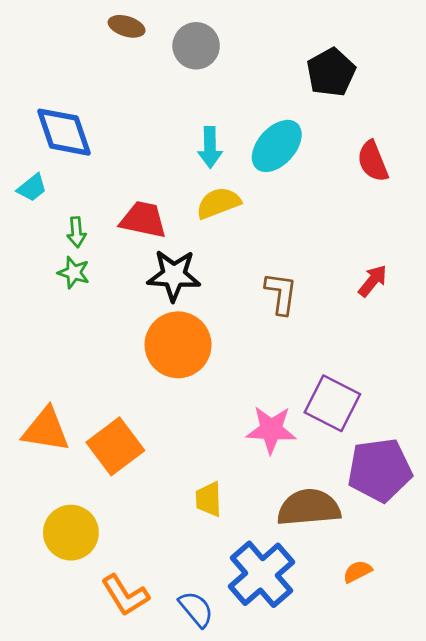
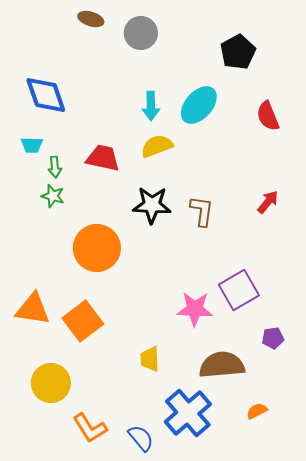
cyan trapezoid: (32, 188) -> (32, 145), moved, turned 40
black star: (174, 275) -> (152, 205), moved
orange circle: (178, 345) -> (97, 248), moved
purple square: (332, 403) -> (239, 290), turned 33
purple pentagon: (380, 470) -> (273, 338), size x0.5

